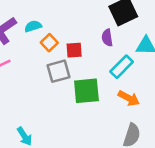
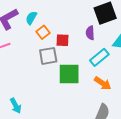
cyan semicircle: (33, 26) -> (31, 18), turned -48

